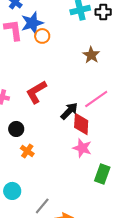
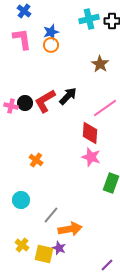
blue star: (32, 23) -> (51, 32), moved, size x0.7
black arrow: (69, 111) -> (68, 96), moved
black circle: (16, 129) -> (25, 103), moved

